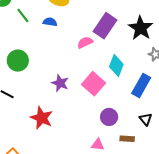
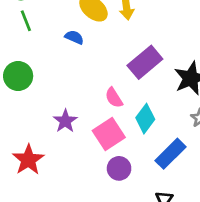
green line: (23, 15) -> (26, 21), moved
pink semicircle: (85, 42) -> (114, 98), moved, turned -112
purple circle: (109, 117) -> (119, 168), moved

